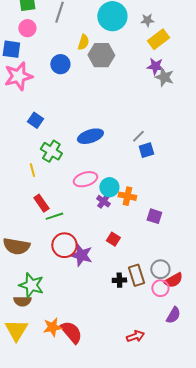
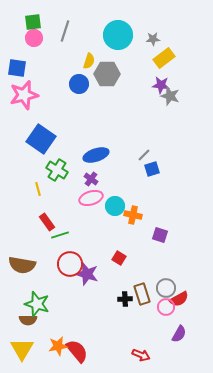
pink circle: (27, 28) -> (34, 38), moved
blue circle: (60, 64) -> (79, 84), moved
blue square: (35, 120) -> (41, 139), size x1.8
purple cross: (103, 201) -> (91, 179), moved
red arrow: (135, 336) -> (141, 355), turned 42

